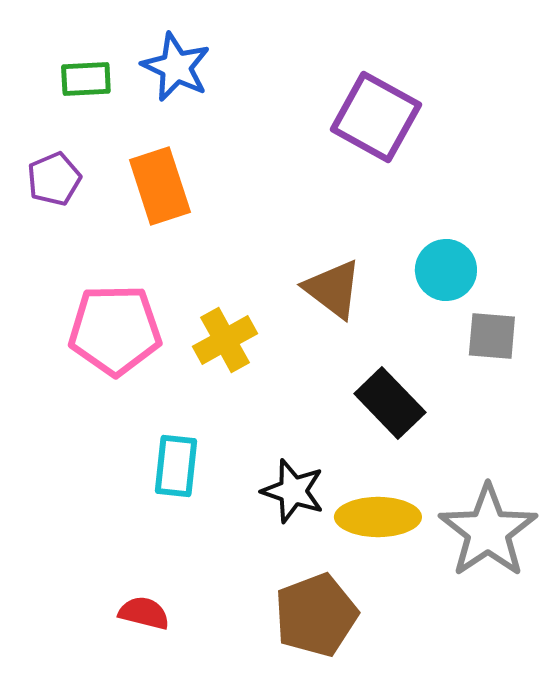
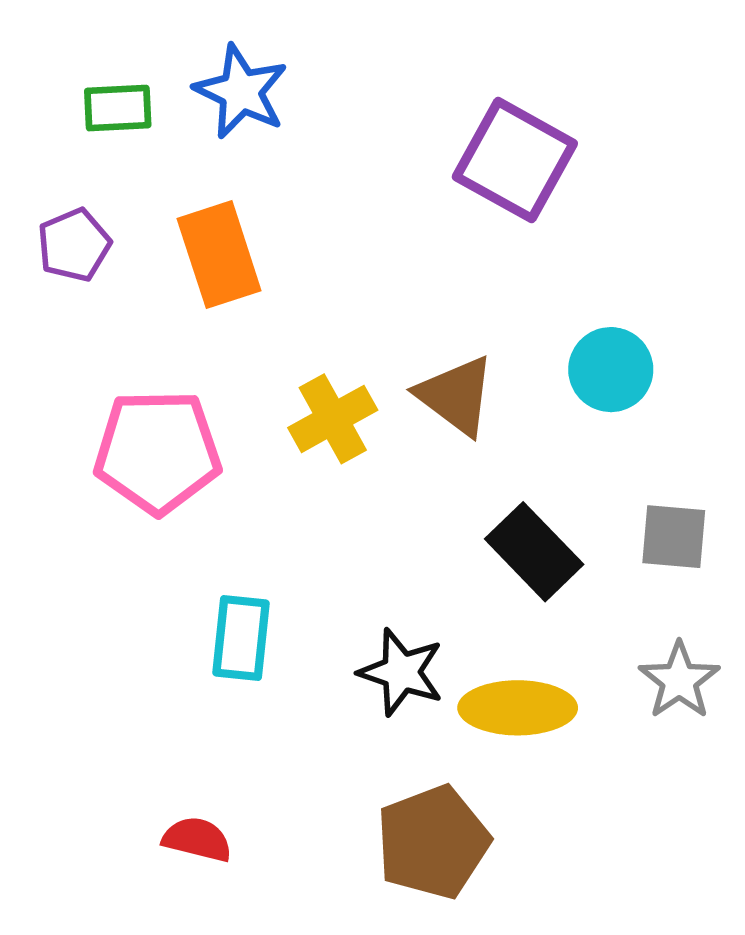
gray square: (492, 336) -> (674, 537), moved
yellow cross: (225, 340) -> (333, 419), moved
gray star: (488, 531) -> (679, 680), moved, size x0.6

